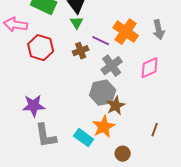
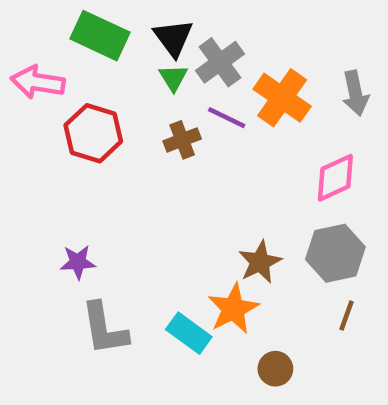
gray cross: (112, 66) -> (220, 62), moved
gray hexagon: (103, 93) -> (335, 253), moved
purple star: (34, 106) -> (78, 262), size x0.7

